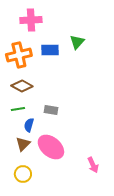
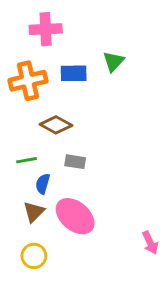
brown diamond: (22, 86) -> (56, 125), moved
pink arrow: (93, 165) -> (150, 243), moved

